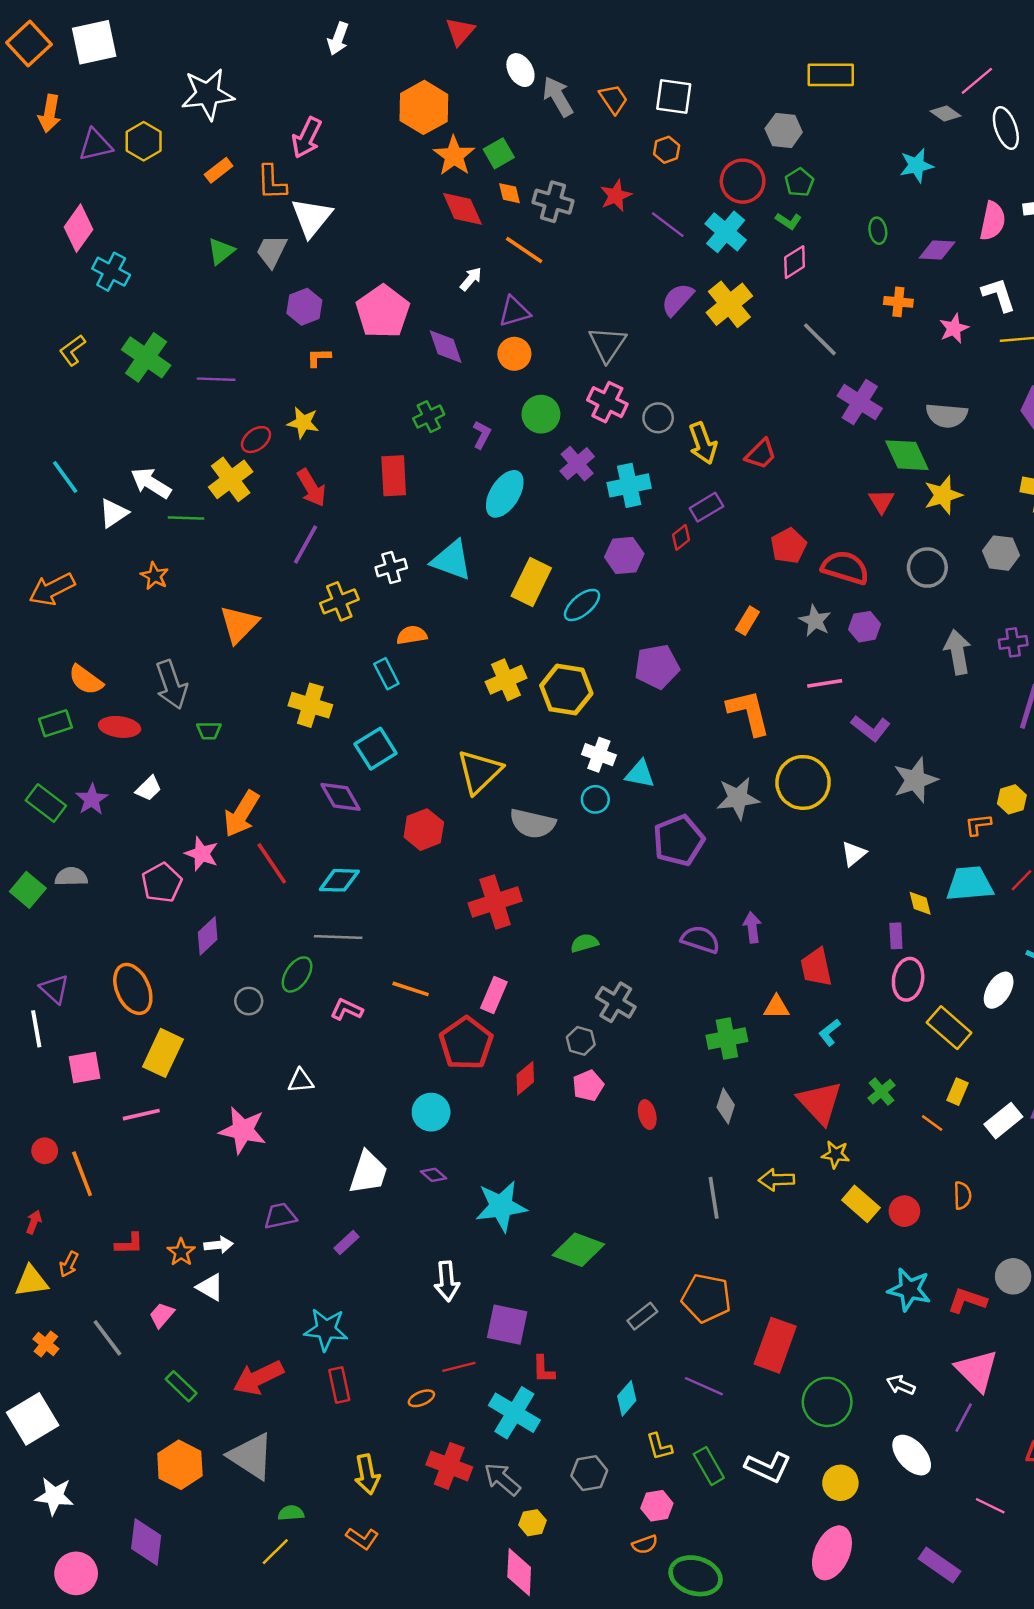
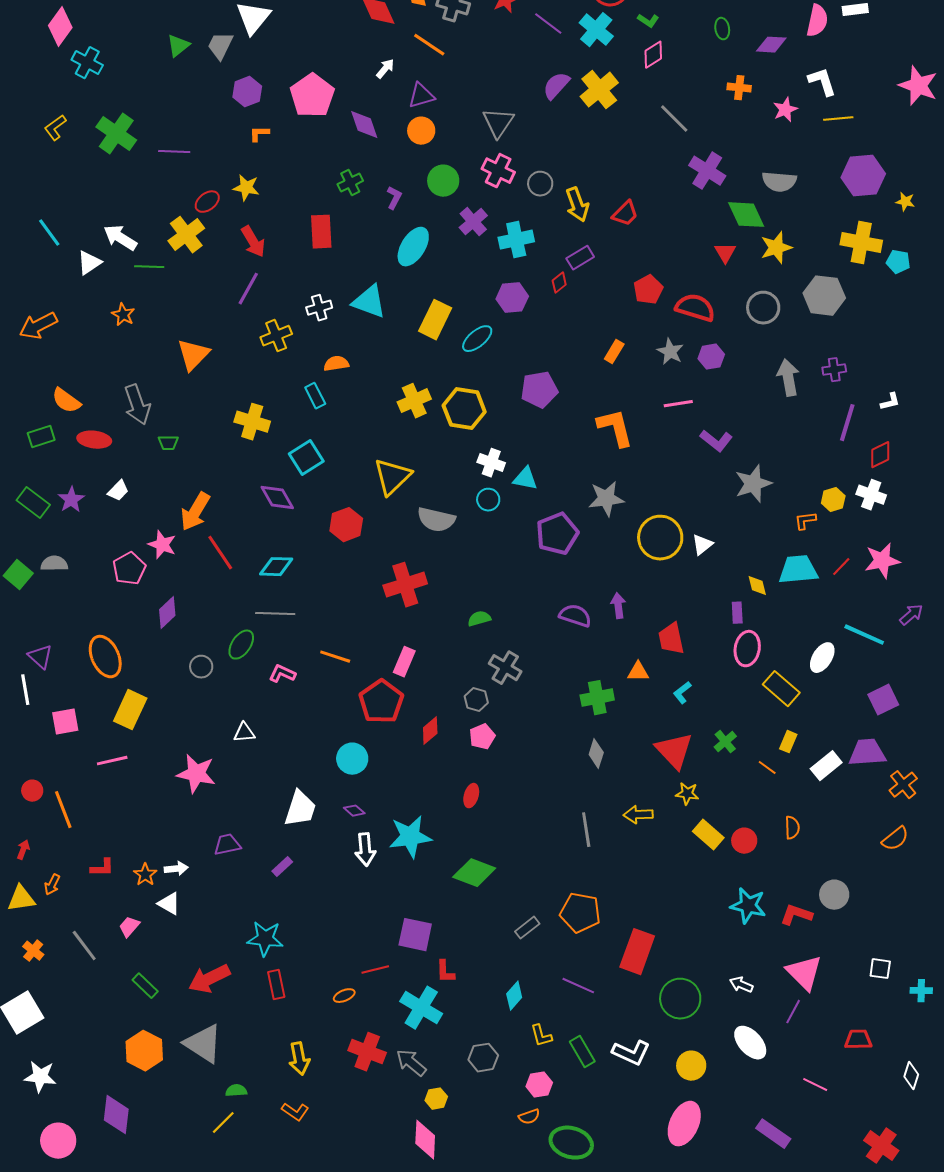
gray hexagon: (1001, 553) -> (824, 296), size x1.4
yellow circle: (803, 782) -> (660, 538), moved
red ellipse: (647, 1115) -> (471, 796), moved, turned 30
white arrow: (447, 1281) -> (365, 850), moved

